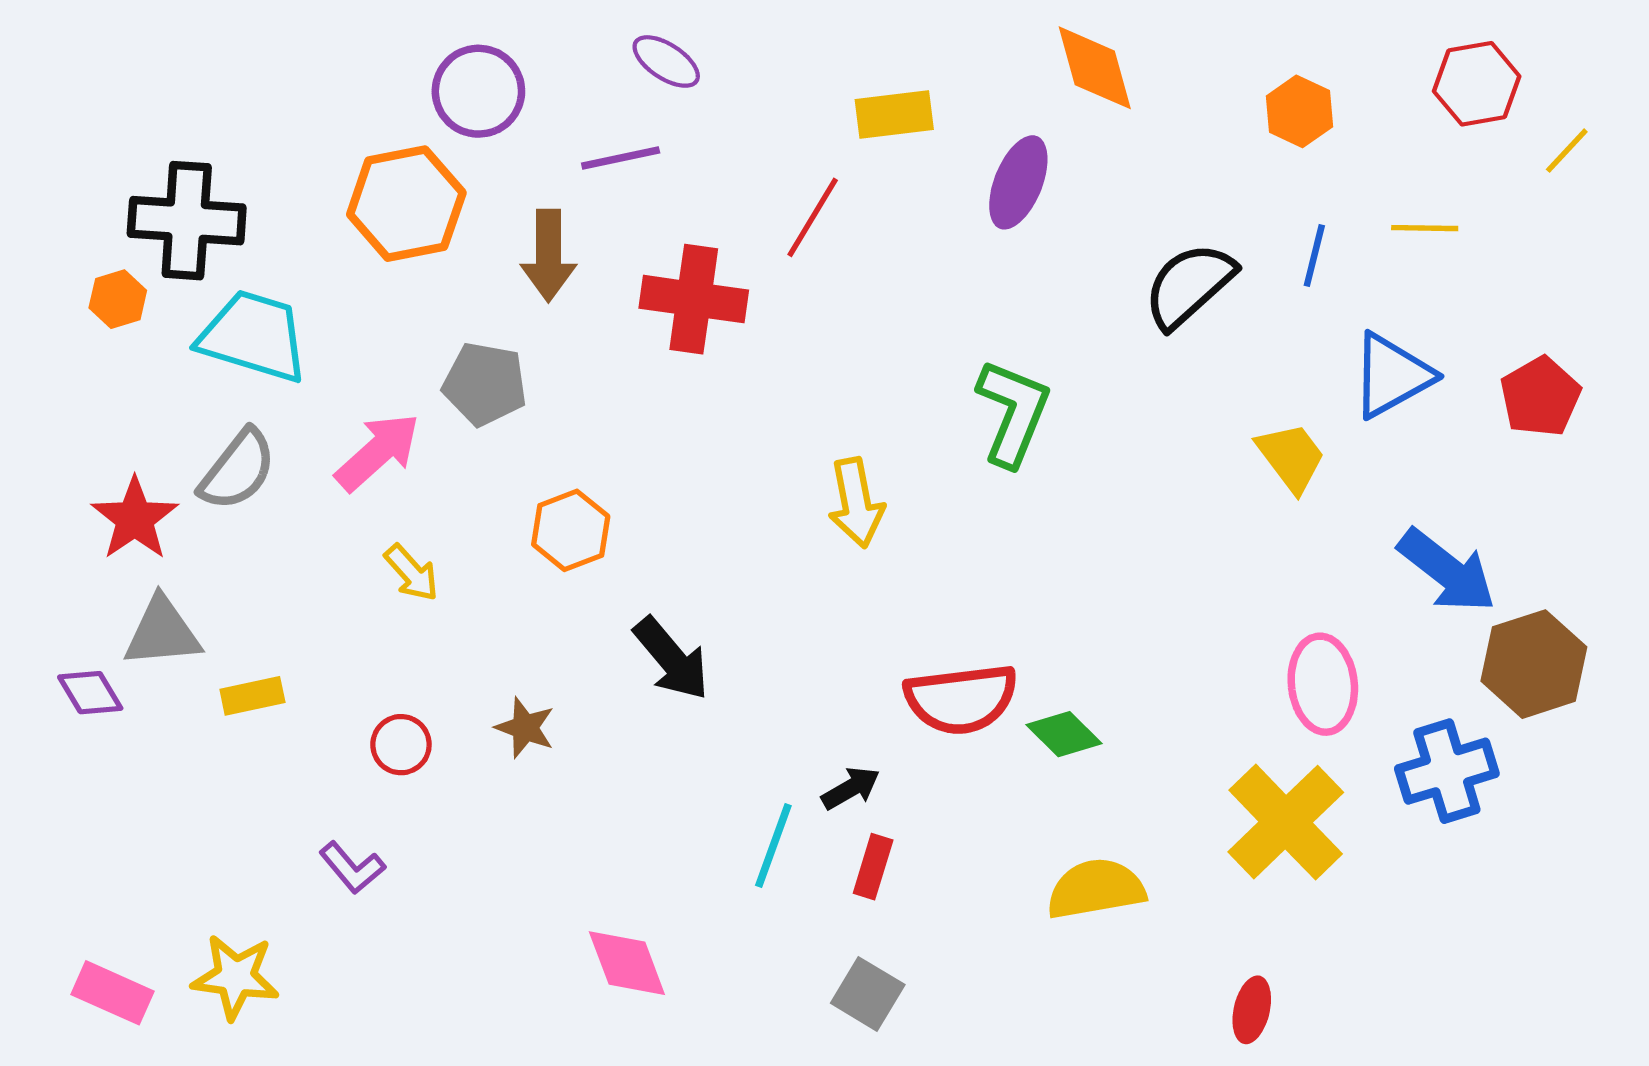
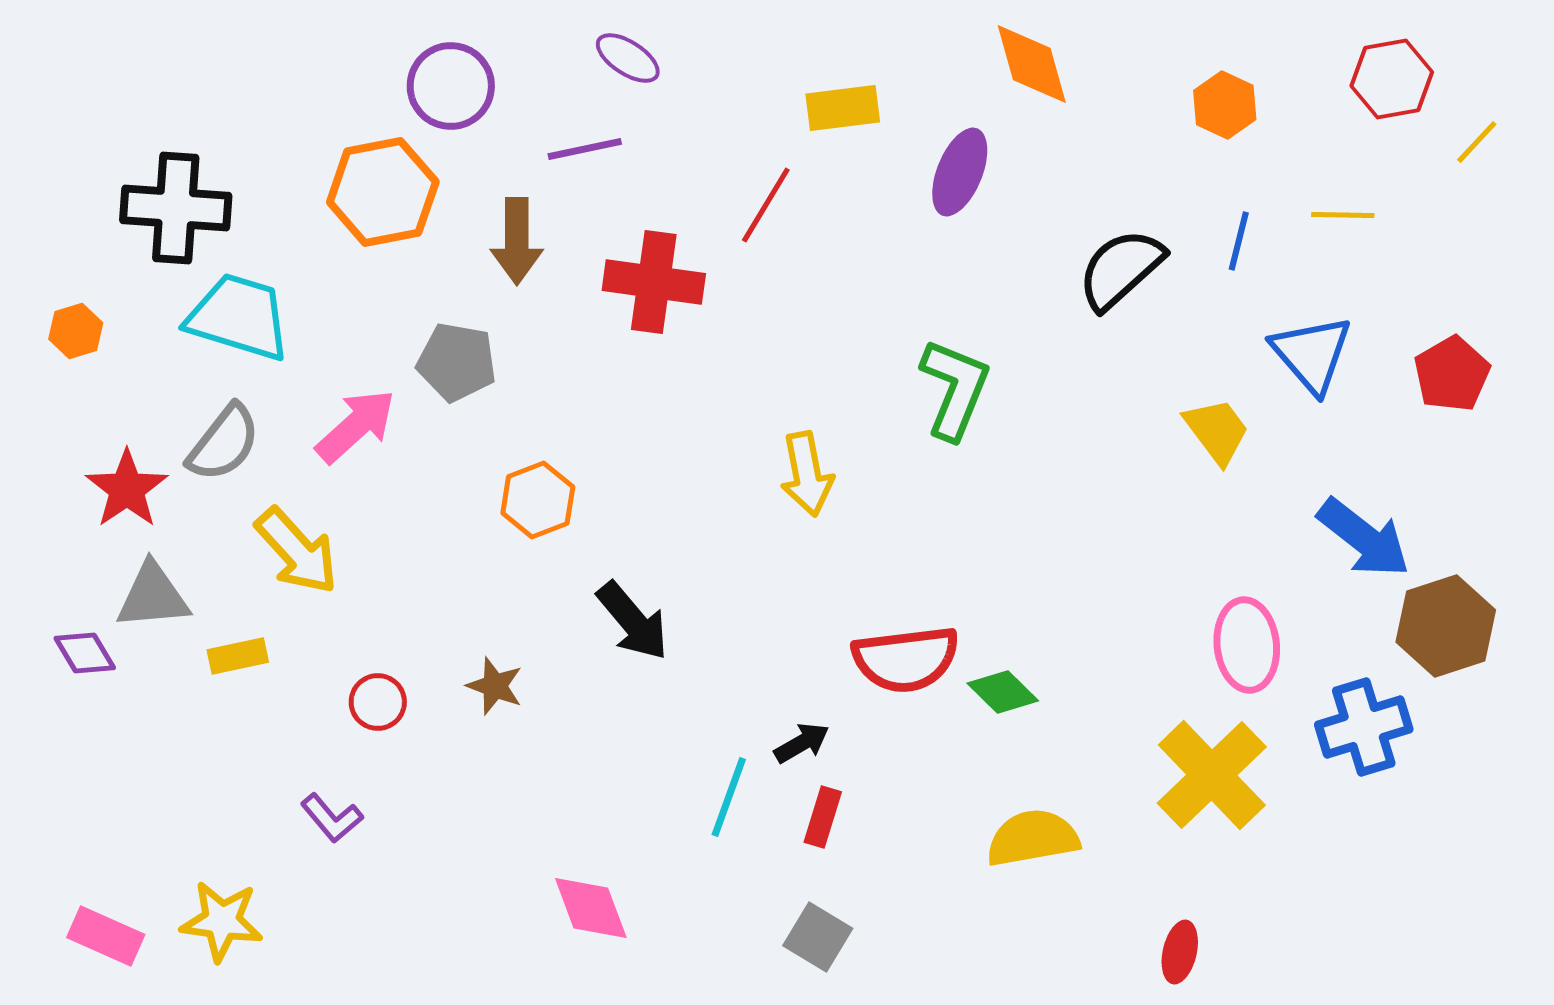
orange hexagon: (118, 299) -> (76, 331), moved
blue triangle: (1392, 375) -> (1312, 354), turned -42
yellow arrow: (412, 573) -> (297, 551), moved, size x1.6

